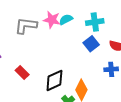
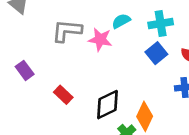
pink star: (52, 20) -> (100, 39), moved

